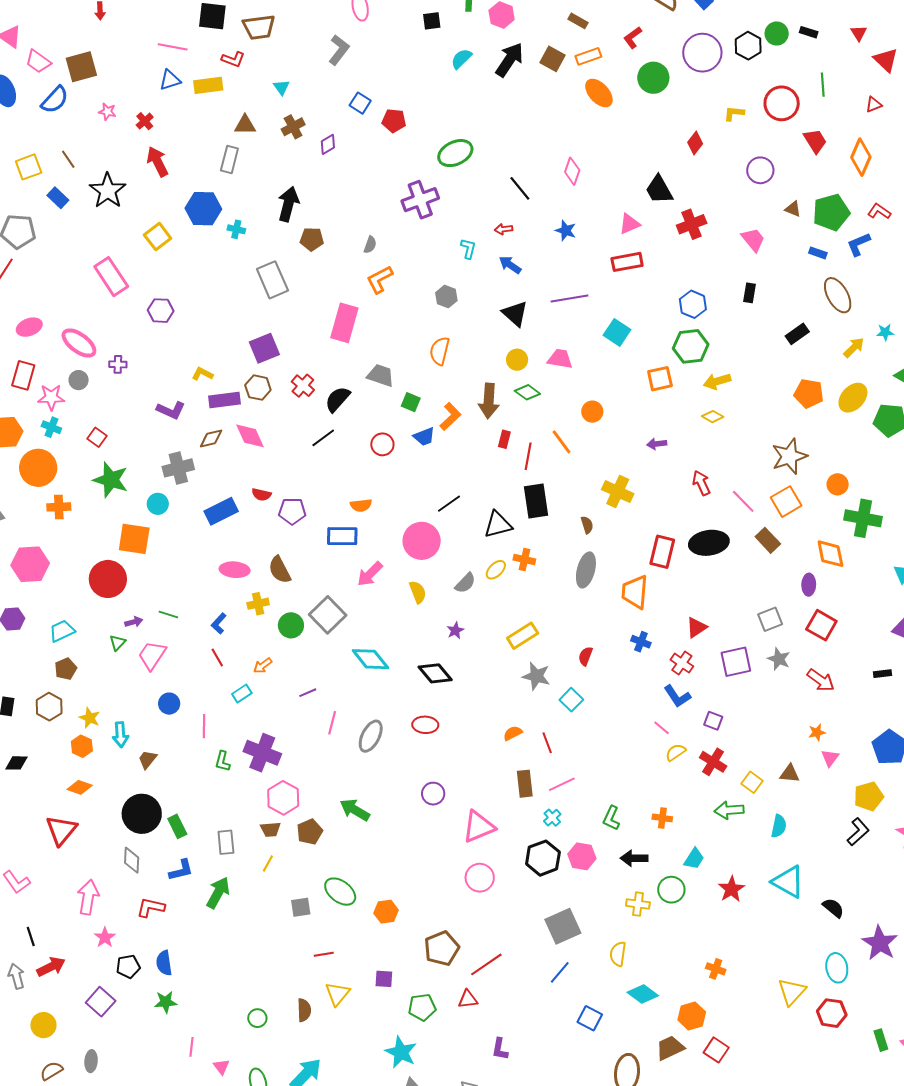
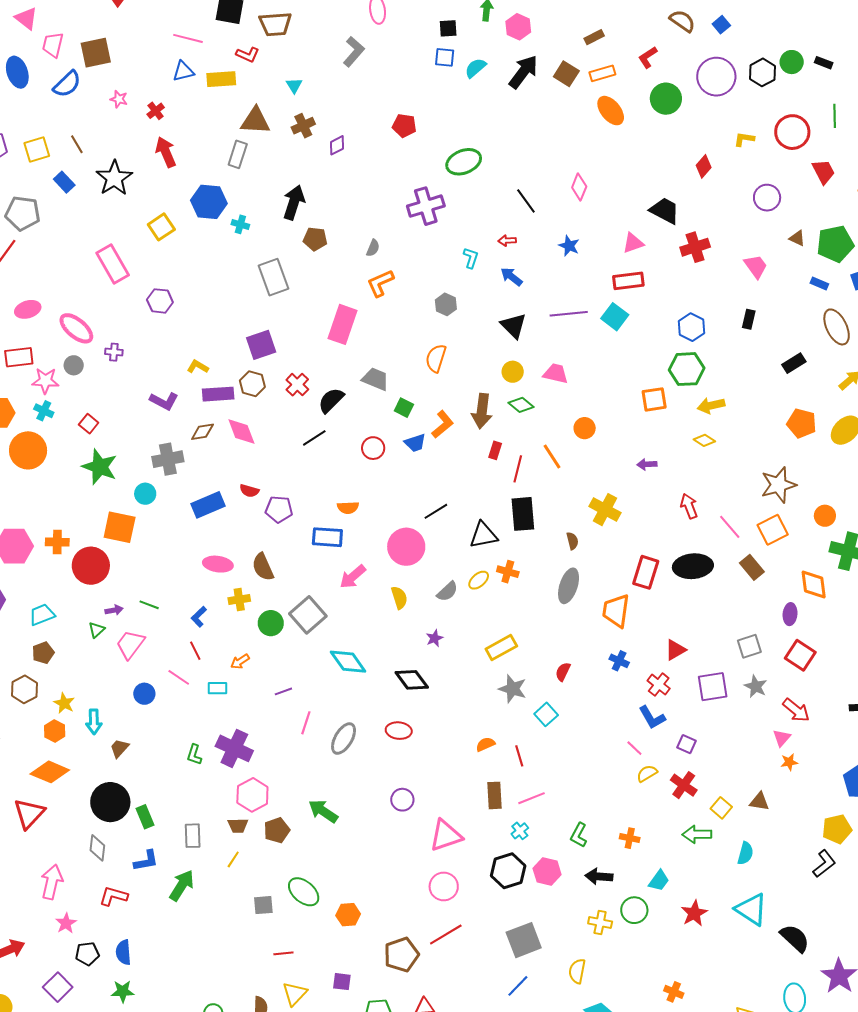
brown rectangle: (578, 21) -> (594, 37), turned -60
pink trapezoid: (38, 61) -> (53, 45), turned 64
blue square: (360, 103) -> (445, 57), moved, turned -30
brown triangle: (245, 125) -> (255, 121), size x1.4
black trapezoid: (659, 190) -> (665, 211), turned 144
cyan square: (617, 332) -> (615, 317), moved
red rectangle: (23, 375) -> (19, 357), turned 64
orange cross: (59, 507) -> (57, 542), moved
cyan rectangle: (242, 693) -> (217, 688), turned 30
pink line: (204, 726) -> (179, 677), moved, turned -60
pink triangle: (830, 758) -> (782, 738), moved
orange diamond: (80, 787) -> (50, 772), size x1.5
black semicircle: (833, 908) -> (795, 938), size x1.4
red line: (486, 964) -> (446, 935), moved

